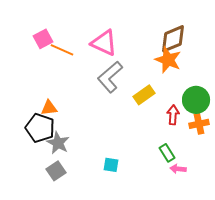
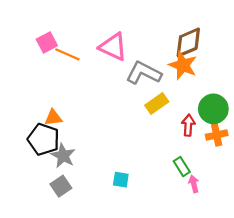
gray L-shape: (110, 77) -> (144, 73), moved, turned 68
pink arrow: (178, 169) -> (194, 184), turned 70

